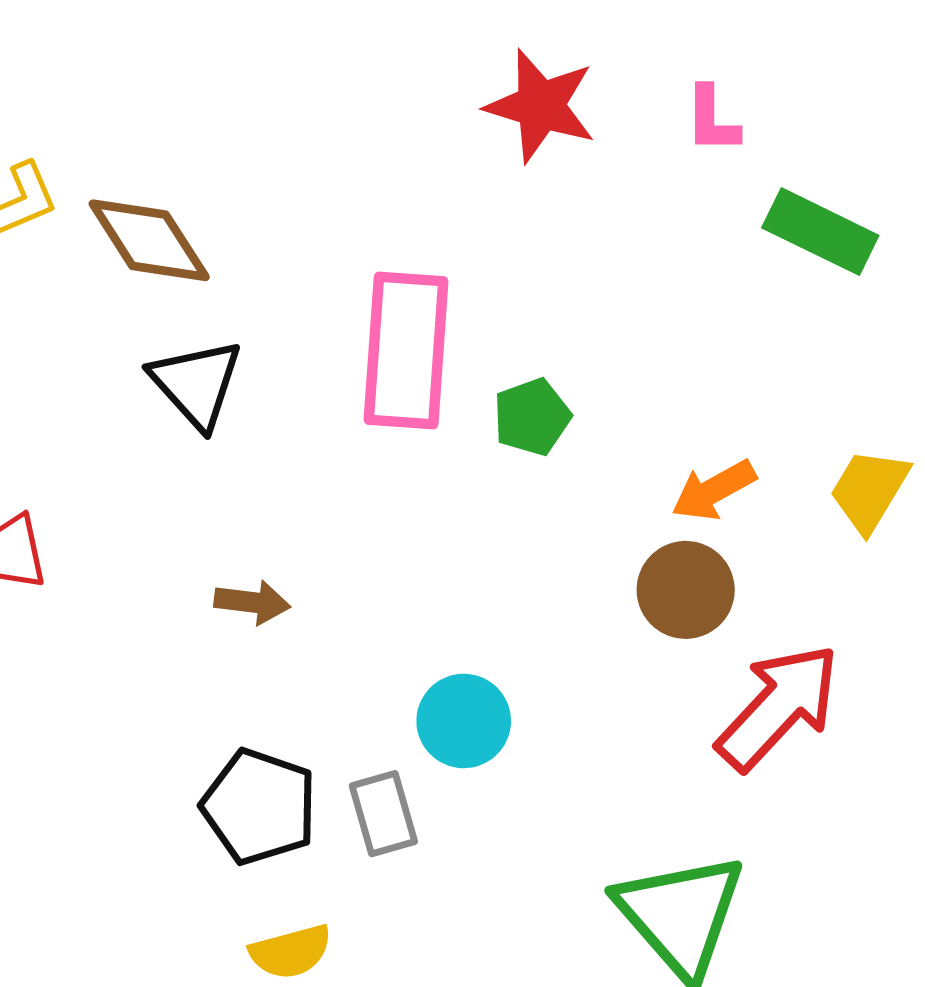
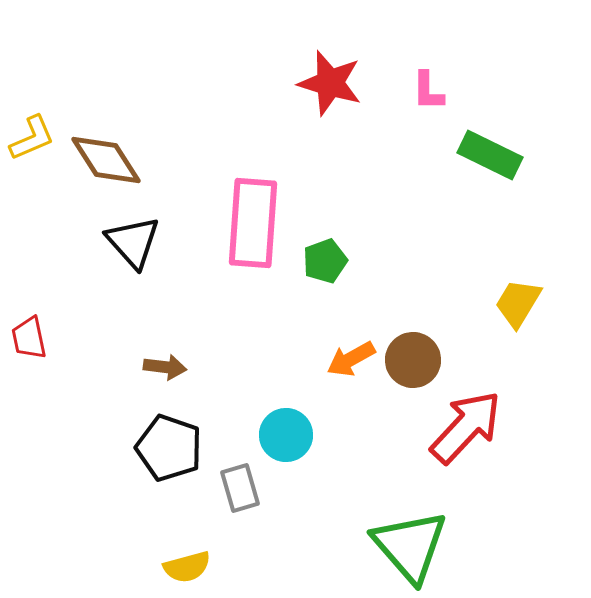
orange arrow: (714, 490) -> (351, 359), moved
black pentagon: (259, 807) -> (169, 448), moved

